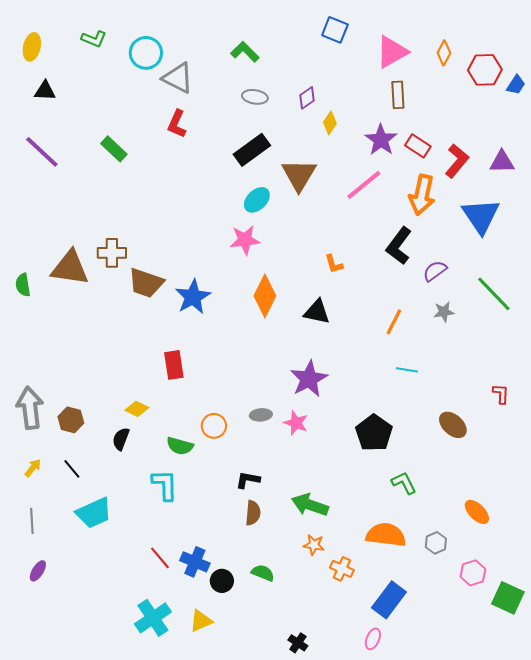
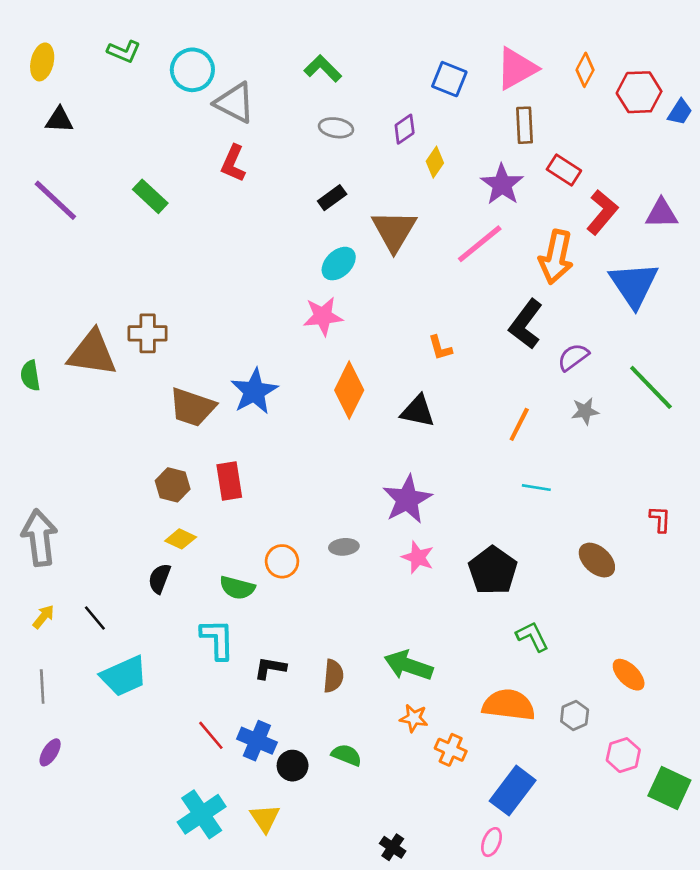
blue square: (335, 30) -> (449, 79), moved
red rectangle: (418, 146) -> (564, 170), moved
black rectangle: (252, 150) -> (332, 198), size x0.6
brown trapezoid: (146, 283) -> (192, 407), moved
brown hexagon: (71, 420) -> (173, 485), moved
pink star: (296, 423) -> (418, 557), moved
black L-shape: (248, 480) -> (270, 668), moved
yellow triangle: (201, 621) -> (265, 818), turned -40

